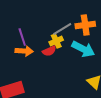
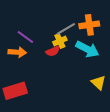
purple line: (22, 37) -> (25, 37), turned -36
orange arrow: (24, 51) -> (17, 52), moved

